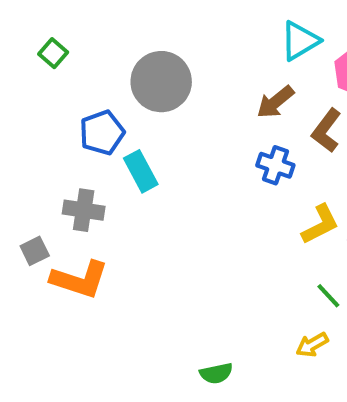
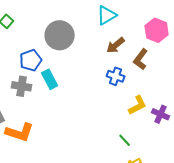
cyan triangle: (300, 41) -> (107, 15), moved
gray cross: (84, 210) -> (22, 86), moved
green line: (328, 296) -> (125, 140), moved

